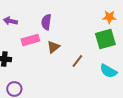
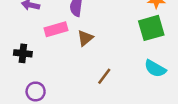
brown line: (77, 61) -> (104, 76), moved

